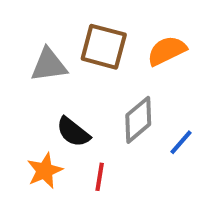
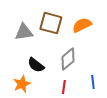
blue line: (181, 142) -> (93, 82), moved, turned -48
red line: (100, 177) -> (64, 87), moved

